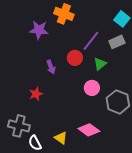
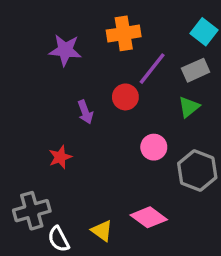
orange cross: (64, 14) -> (124, 33), moved, turned -30
green triangle: (100, 64) -> (189, 107), moved
gray cross: (19, 126) -> (32, 211), turned -30

